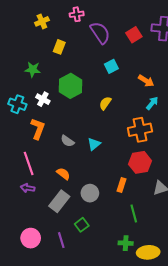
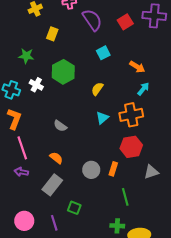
orange L-shape: (38, 129) -> (14, 119), moved
cyan triangle: (94, 144) -> (102, 118), moved
gray circle: (90, 193) -> (91, 170), moved
green square: (82, 225) -> (74, 208), turned -32

